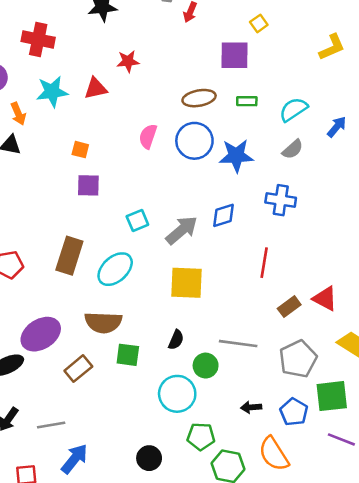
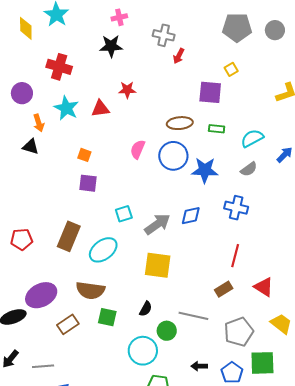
cyan star: (52, 92) -> (66, 108), turned 30
red line: (264, 263) -> (235, 256), moved
brown rectangle: (289, 307) -> (224, 289), moved

